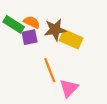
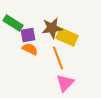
orange semicircle: (32, 22) -> (30, 49), moved
orange line: (50, 70) -> (58, 58), moved

